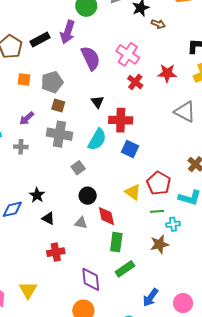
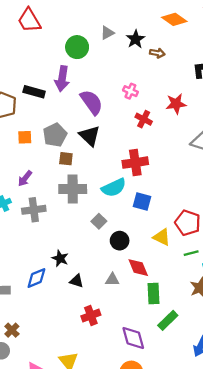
black rectangle: (40, 39) -> (34, 92), turned 54
pink cross: (128, 54) -> (130, 91), size x0.6
black triangle: (97, 102) -> (90, 136), moved, size x1.5
purple arrow: (27, 118) -> (25, 178), moved
cyan semicircle: (97, 139) -> (114, 188), turned 45
gray cross: (21, 147) -> (34, 210), size x1.5
blue square: (130, 149) -> (142, 201), moved
black circle: (88, 196) -> (120, 241), moved

